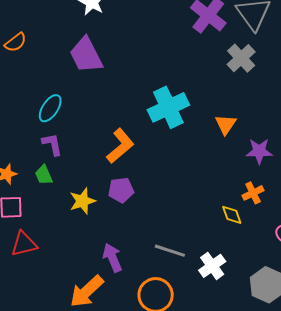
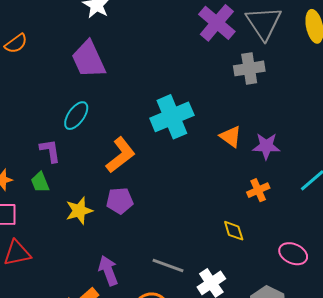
gray cross: (241, 58) -> (249, 68), turned 32
cyan ellipse: (50, 108) -> (76, 116), moved
orange triangle: (226, 124) -> (231, 137), turned -30
purple star: (259, 151) -> (266, 146), moved
orange cross: (253, 193) -> (258, 190), moved

